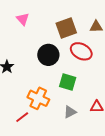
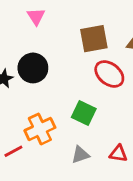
black circle: (48, 55) -> (33, 68), moved
orange cross: (38, 98) -> (40, 129), turned 30

